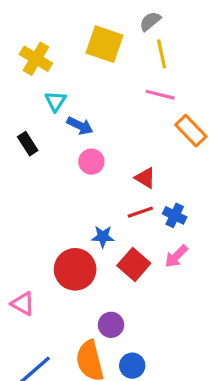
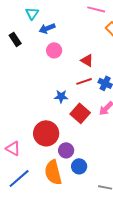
blue arrow: (80, 126) -> (47, 28), turned 133
red circle: (75, 269) -> (46, 133), moved
pink triangle: (23, 304) -> (13, 148), moved
blue circle: (132, 366) -> (79, 166), moved

